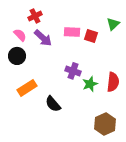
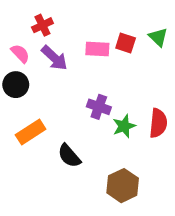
green triangle: (113, 24) -> (158, 37), turned -32
red square: (91, 36) -> (126, 43), moved
brown hexagon: (105, 124) -> (123, 186), moved

